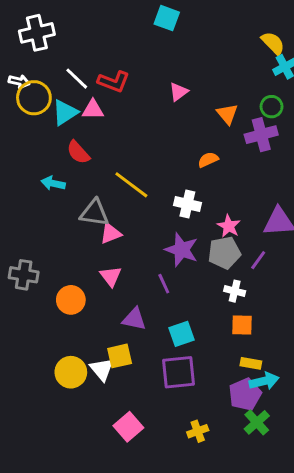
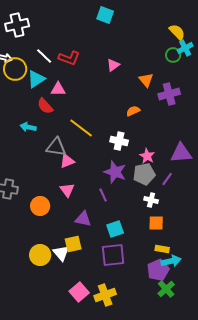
green circle: (272, 107) -> (173, 55), moved
pink triangle: (93, 110) -> (58, 89), moved
yellow cross: (198, 431) -> (105, 295), moved, size x1.5

